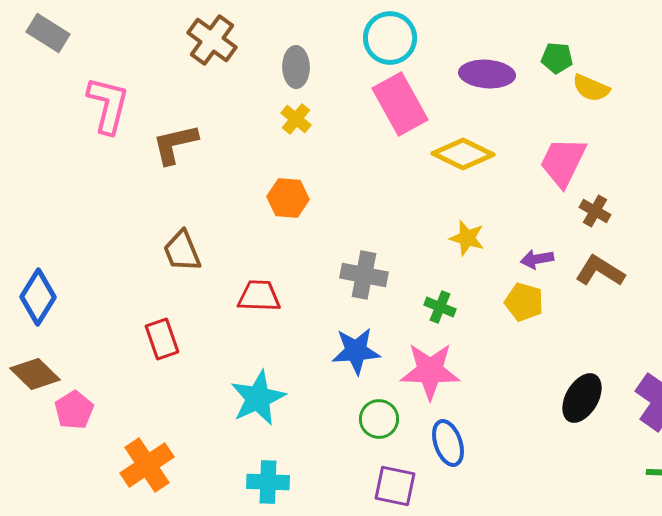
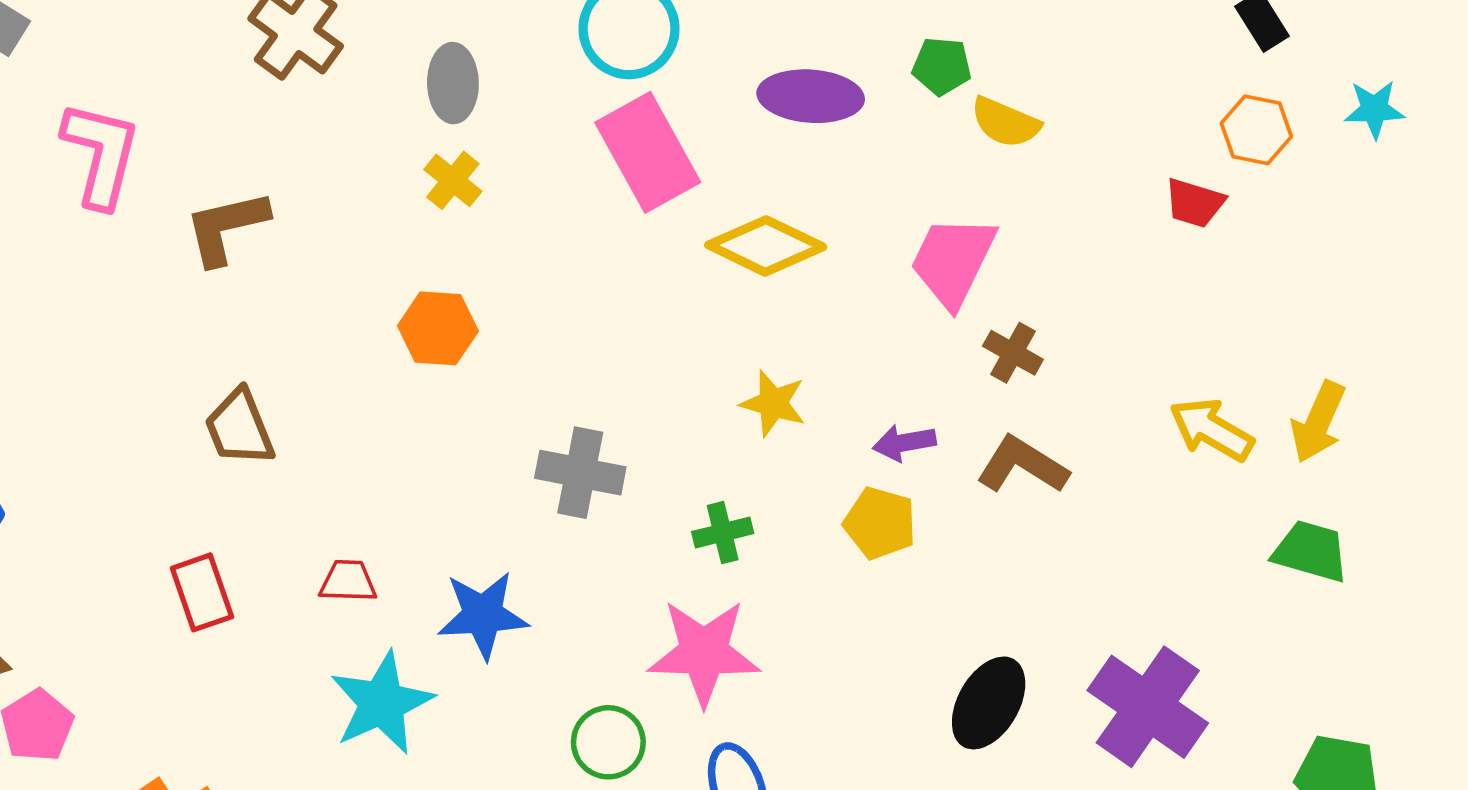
red trapezoid: (259, 296) -> (348, 581), moved, size x0.7
green cross: (440, 307) -> (723, 533), turned -36
blue star: (356, 351) -> (483, 615), moved

